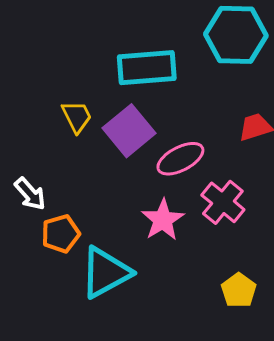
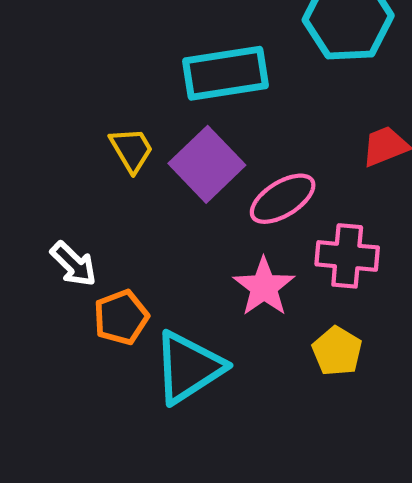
pink cross: (223, 202) -> (347, 256), turned -30
yellow pentagon: (239, 290) -> (337, 351), moved

